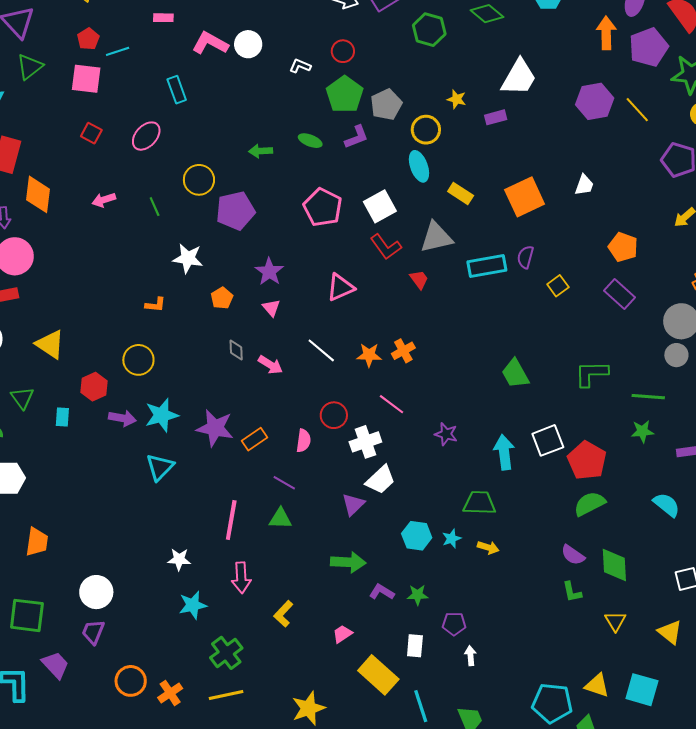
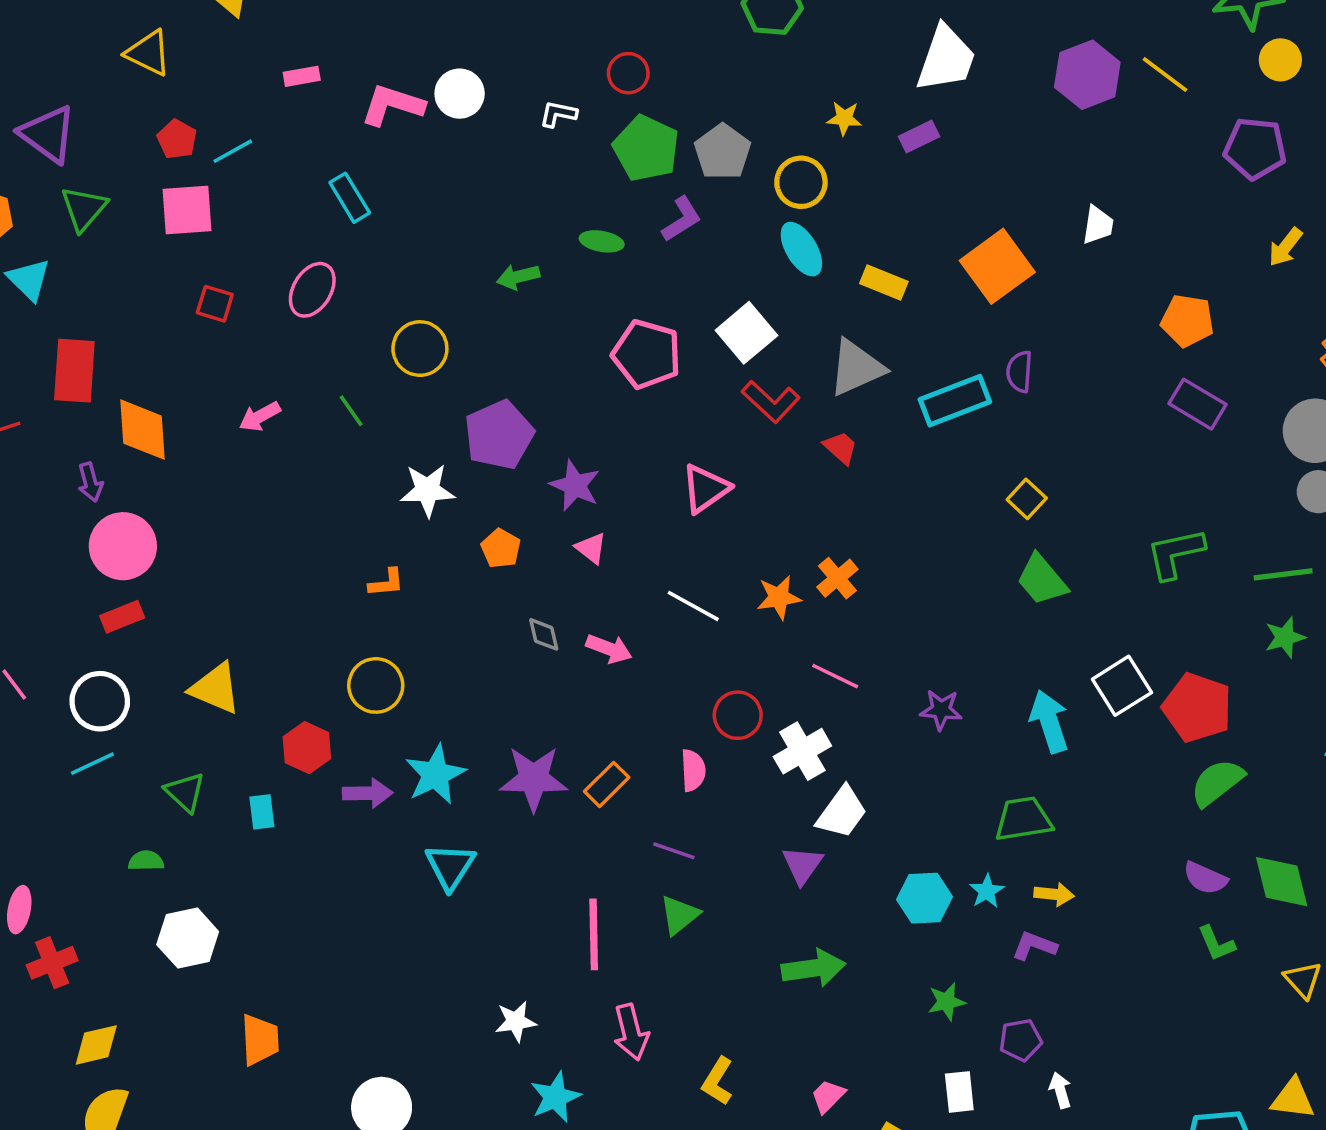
purple pentagon: (235, 211) -> (499, 435), moved
yellow square: (558, 286) -> (1027, 499), moved
green triangle: (280, 519) -> (679, 915), turned -30
purple L-shape: (382, 592) -> (1034, 946), moved

